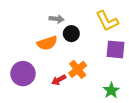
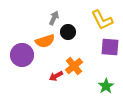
gray arrow: (57, 19) -> (54, 18), turned -72
purple circle: (23, 74) -> (22, 55), moved

